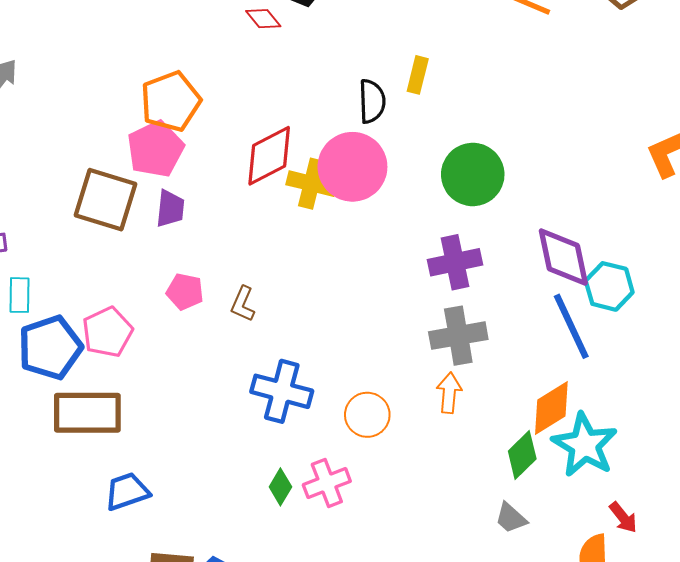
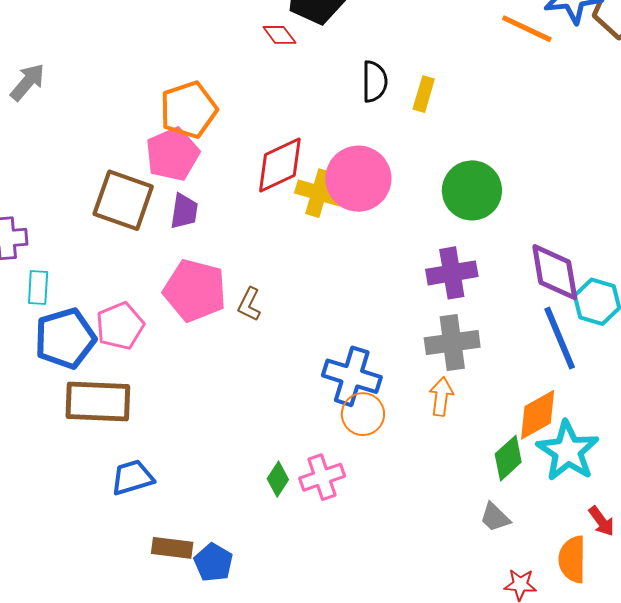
black semicircle: (372, 101) -> (375, 82), moved
pink pentagon: (185, 292) -> (195, 291), size x1.8
blue cross: (282, 391) -> (352, 376), moved

